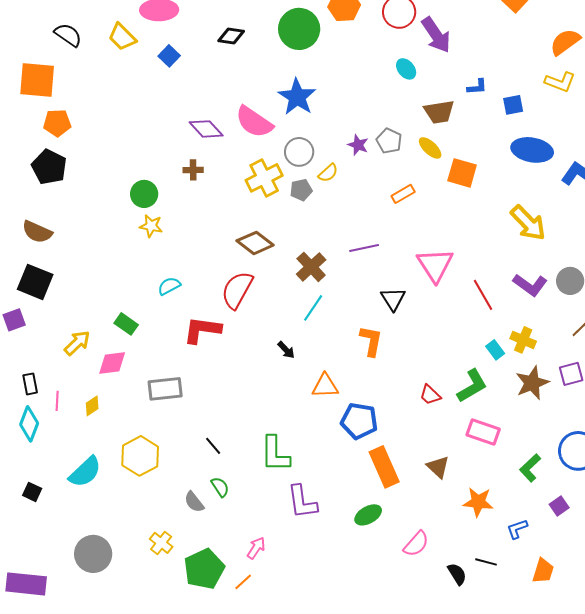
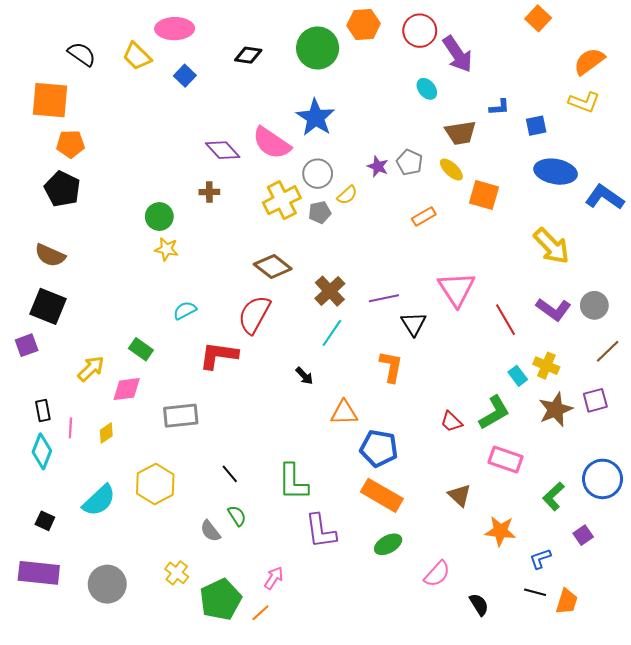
purple line: (364, 248) -> (384, 298), moved
orange rectangle: (384, 467) -> (382, 495), moved, turned -36
black line: (486, 562) -> (535, 592), moved
purple rectangle: (26, 584) -> (39, 573), moved

